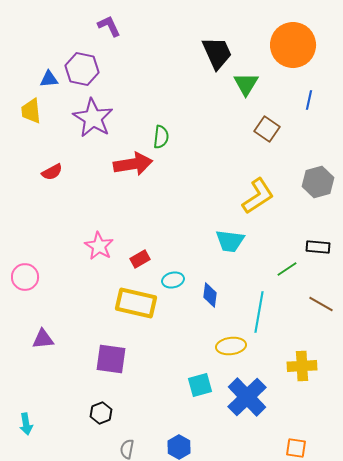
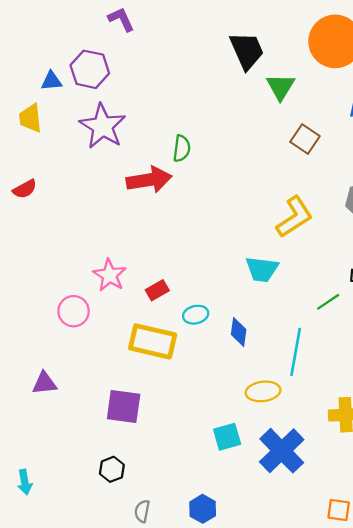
red semicircle: (52, 172) -> (25, 189), moved
pink circle: (25, 277) -> (74, 311), moved

